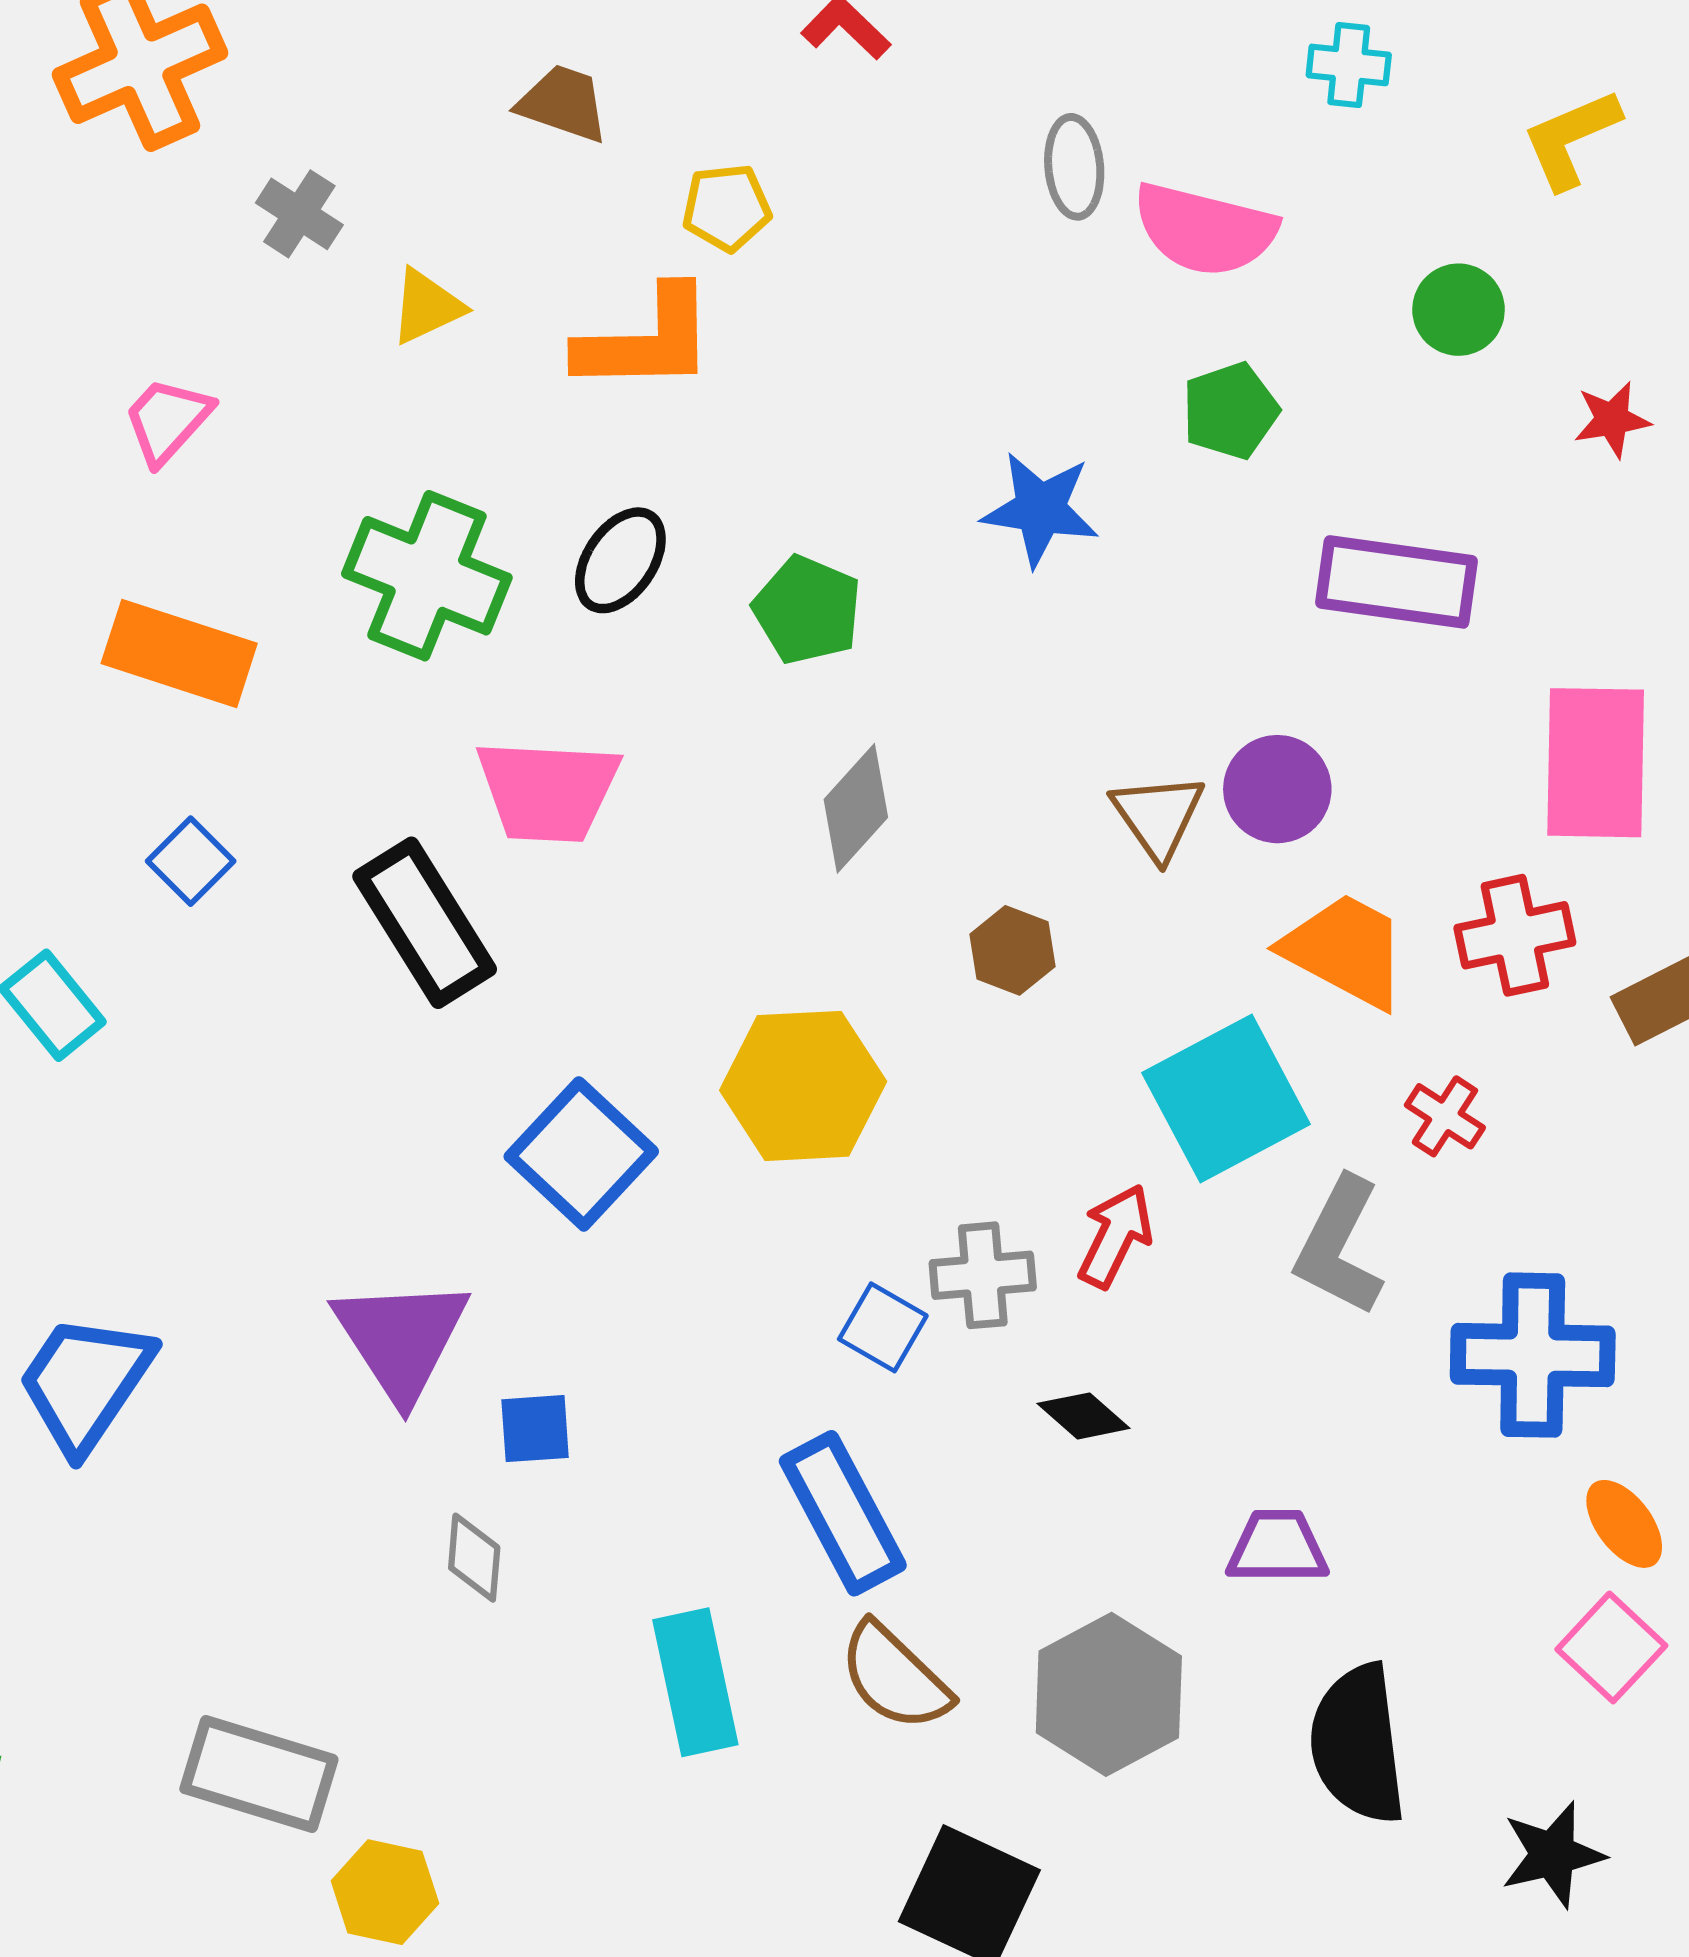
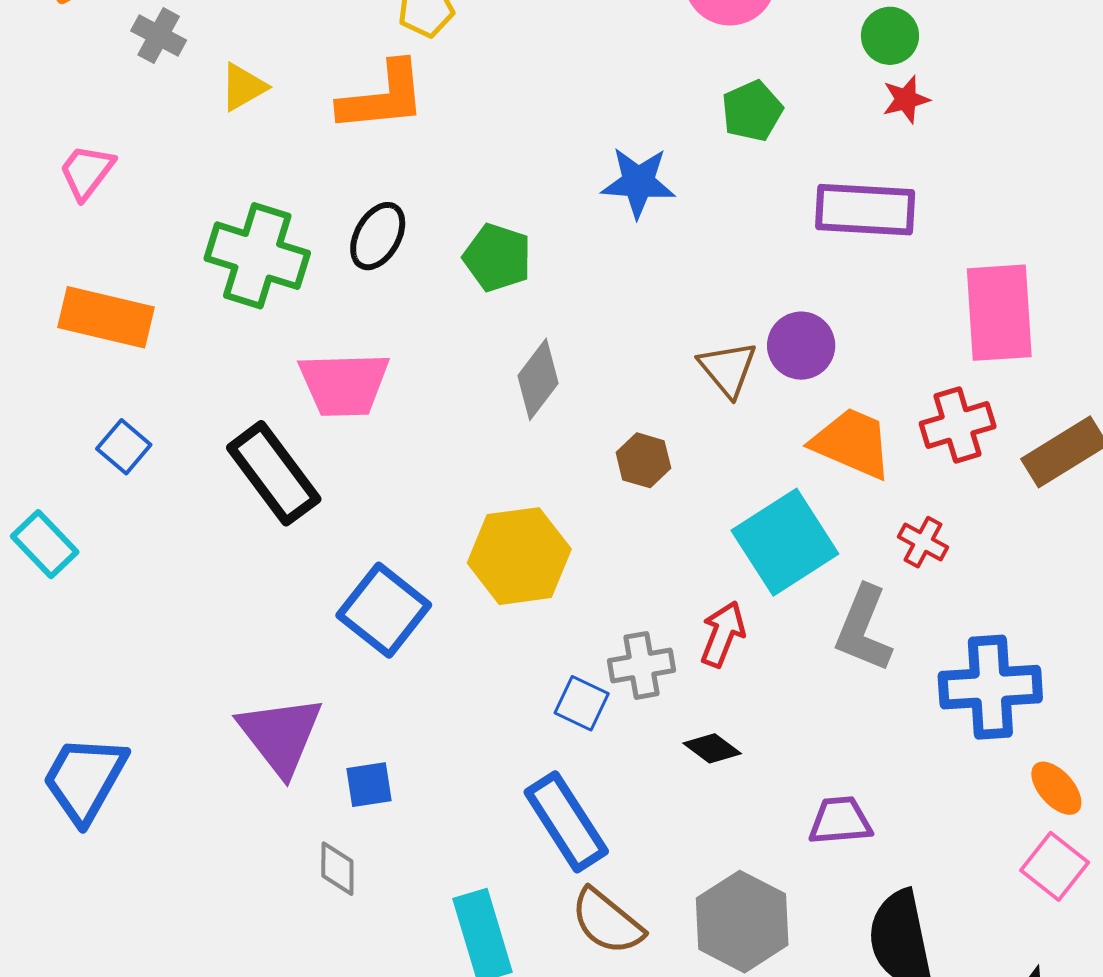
red star: (1612, 420) -> (906, 99), moved

